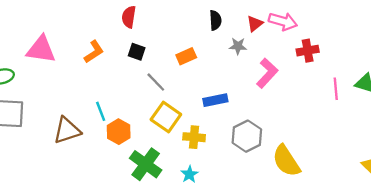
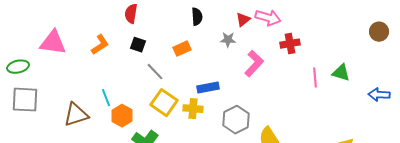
black semicircle: (215, 20) -> (197, 17), moved
yellow cross: (194, 137) -> (193, 109), moved

